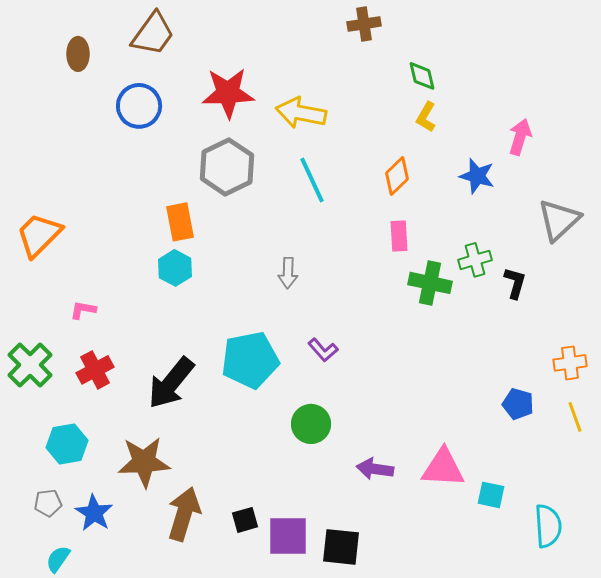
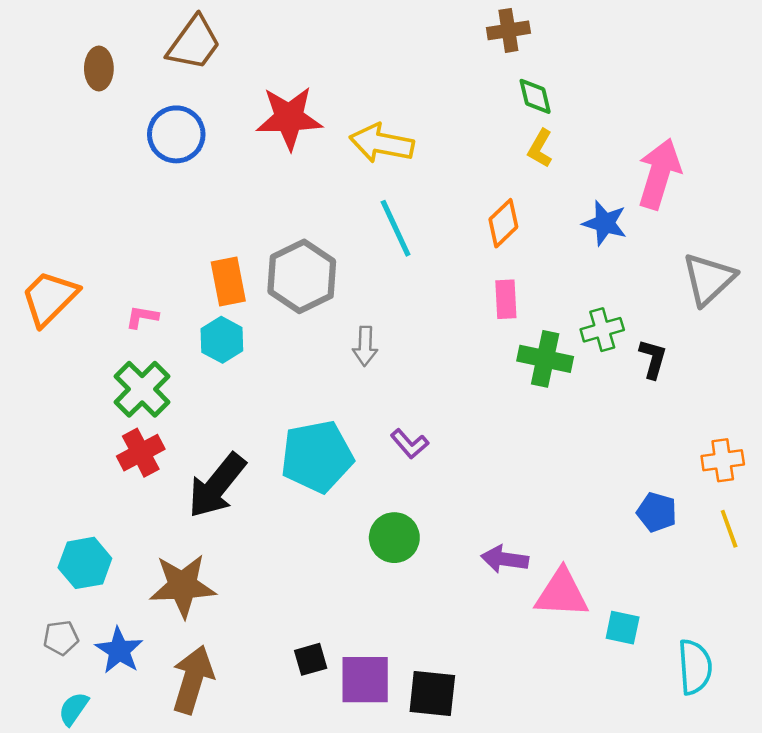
brown cross: (364, 24) -> (508, 30), moved
pink arrow: (520, 137) -> (659, 174), size x1.5
gray hexagon: (227, 167) -> (302, 276), moved
pink L-shape: (83, 310) -> (142, 317), moved
green cross: (30, 365) -> (142, 389), moved
red cross: (95, 370) -> (141, 453), moved
purple arrow: (375, 469) -> (505, 559), moved
brown arrow: (184, 514) -> (193, 680), moved

